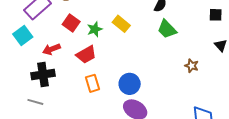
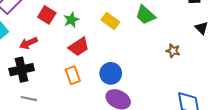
yellow rectangle: (121, 24) -> (110, 21), moved
red trapezoid: (86, 55) -> (79, 47), moved
gray line: (35, 102) -> (29, 99), moved

